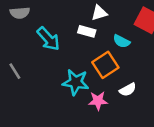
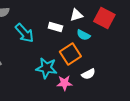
white triangle: (99, 13) -> (76, 15), moved

